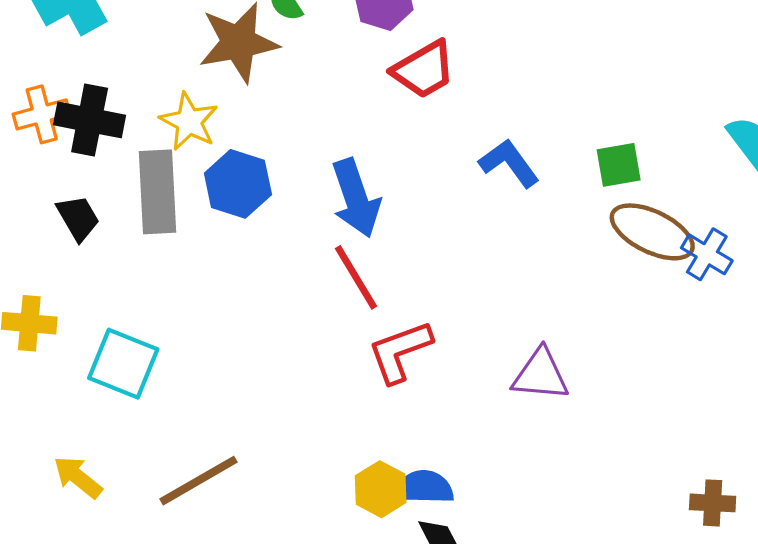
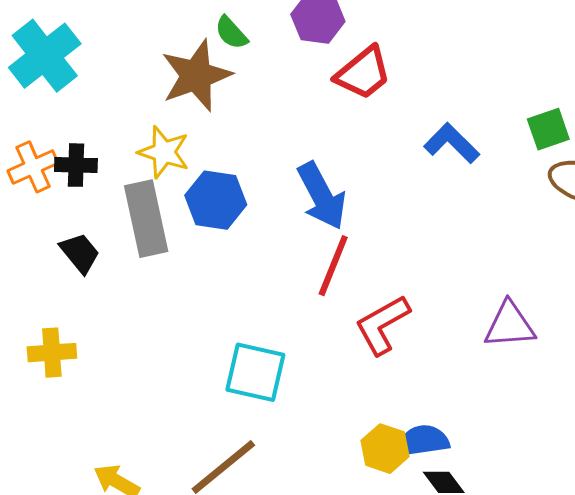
black cross: (90, 120) -> (76, 165), size x0.7
red line: (356, 277) -> (333, 266), turned 62
cyan square: (123, 364) -> (255, 372), moved

